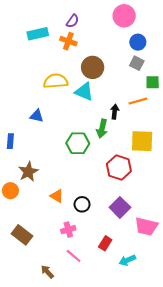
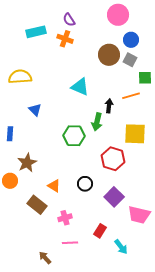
purple semicircle: (73, 21) -> (69, 20), turned 112
brown circle: (93, 67) -> (109, 55), moved
yellow semicircle: (56, 81) -> (20, 77), moved
blue triangle: (37, 116) -> (35, 110), turned 32
black circle: (82, 204) -> (85, 184), moved
brown rectangle: (22, 235) -> (37, 205), moved
pink line: (74, 256) -> (70, 243), turned -42
cyan arrow: (127, 260) -> (121, 247), turned -105

